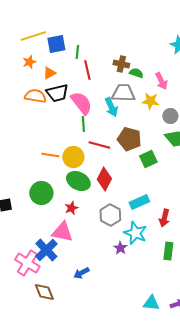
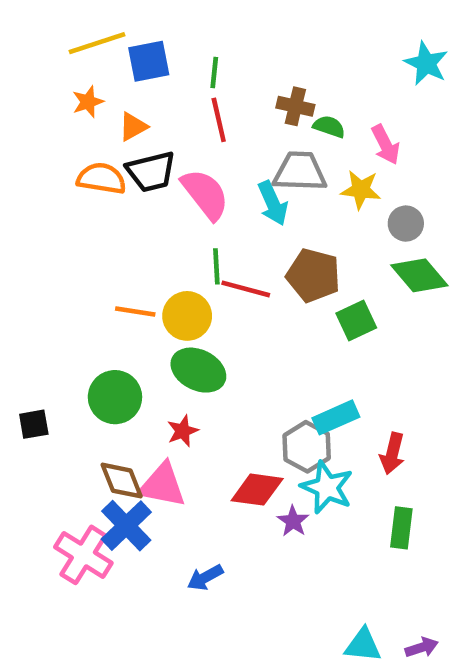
green line: (77, 52) -> (214, 72), moved
green line: (83, 124) -> (216, 266), moved
red diamond: (104, 179) -> (257, 490), moved, turned 70
gray hexagon: (110, 215) -> (307, 447), moved
brown diamond: (44, 292) -> (122, 481), moved

